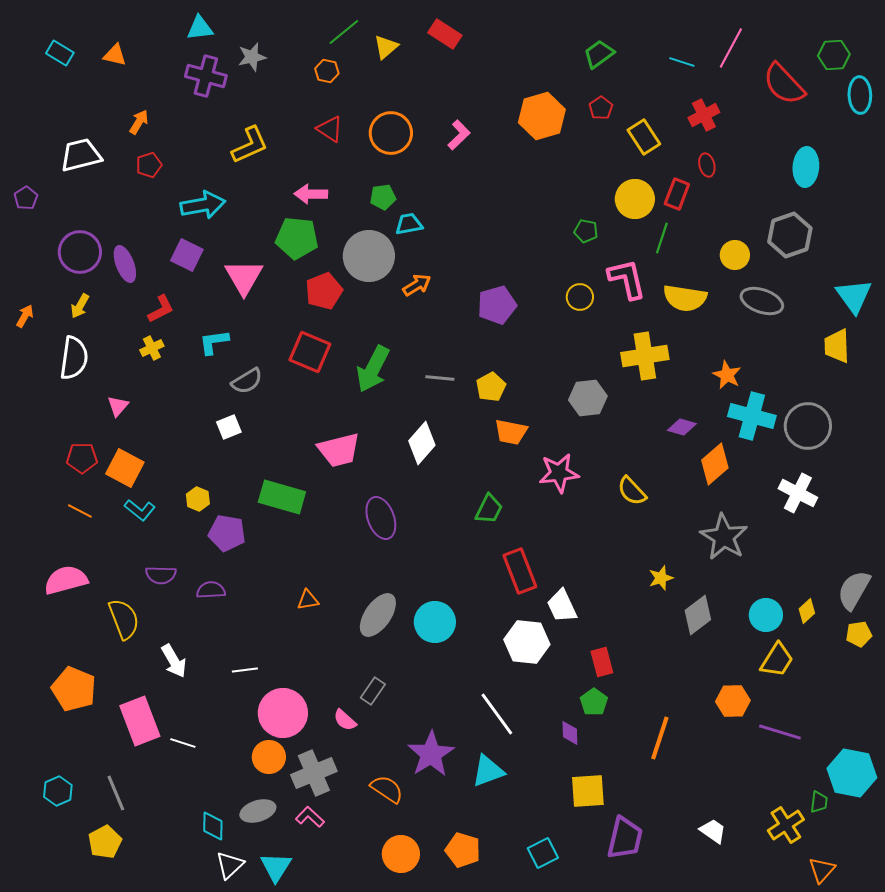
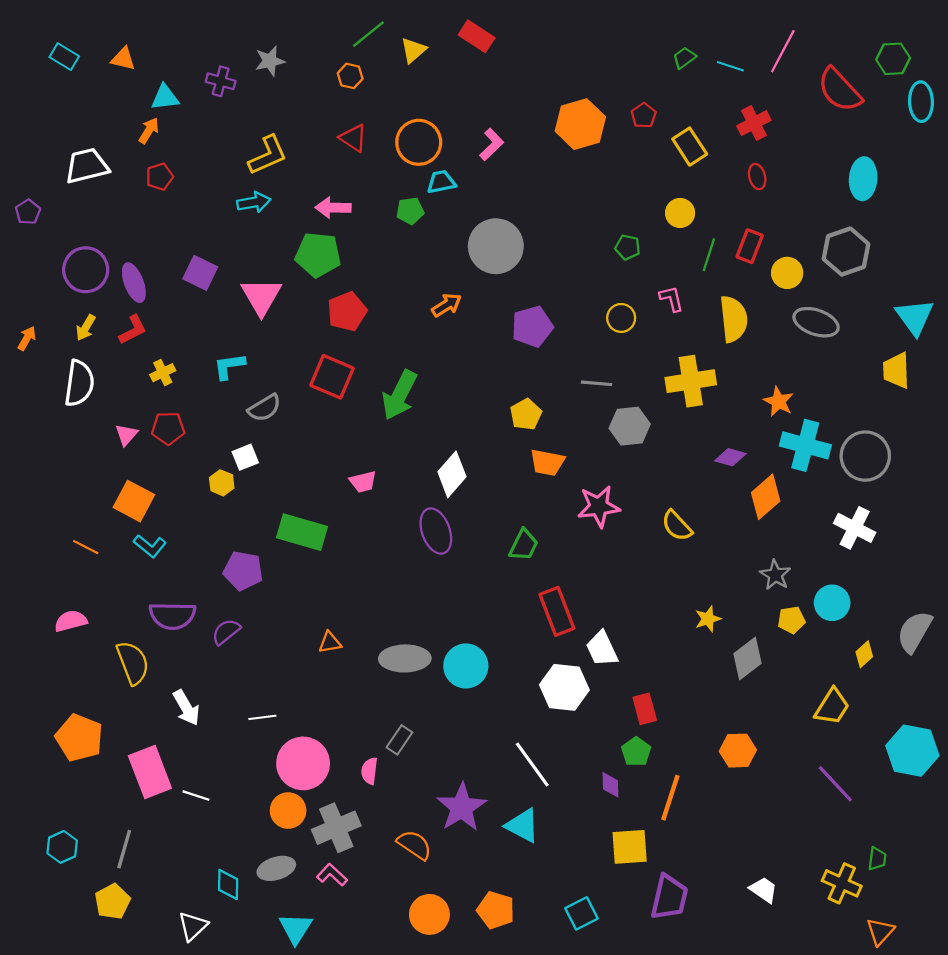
cyan triangle: (200, 28) -> (165, 97), moved
green trapezoid: (599, 54) -> (684, 58), moved, size x0.7
purple cross: (206, 76) -> (221, 81), size x0.7
red rectangle: (677, 194) -> (750, 246), moved
yellow circle: (635, 199) -> (680, 213), size x0.7
cyan arrow: (203, 205) -> (254, 202), moved, size x0.7
cyan trapezoid: (409, 224) -> (441, 182), moved
gray circle: (369, 256) -> (496, 246), moved
pink L-shape: (627, 279) -> (671, 299), size x0.6
yellow semicircle: (685, 298) -> (734, 319), turned -105
red L-shape: (161, 309) -> (133, 330), moved
gray line: (440, 378) -> (596, 383), moved
pink trapezoid: (339, 450) -> (363, 482), size x0.6
red pentagon: (82, 458) -> (168, 428), moved
yellow hexagon: (198, 499) -> (222, 483), moved
purple ellipse: (381, 518) -> (436, 531), moved
gray star: (724, 537) -> (775, 575), size x0.6
purple semicircle: (161, 575) -> (172, 616), size x1.4
pink semicircle: (66, 580) -> (71, 621), size x0.7
purple semicircle: (211, 590) -> (226, 632), turned -36
gray ellipse: (378, 615) -> (405, 658), turned 54
cyan circle: (766, 615) -> (832, 603), moved
yellow pentagon: (859, 634) -> (791, 620), moved
orange hexagon: (733, 701) -> (738, 751), moved
pink semicircle: (345, 720) -> (369, 771), turned 55
purple line: (780, 732) -> (835, 784), turned 30
orange line: (660, 738) -> (670, 798), moved
cyan triangle: (488, 771) -> (523, 826), turned 48
cyan hexagon: (852, 773) -> (912, 751), moved
gray line: (116, 793) -> (124, 849), turned 39
yellow cross: (786, 825) -> (842, 883), turned -33
white triangle: (230, 865) -> (193, 926), moved

